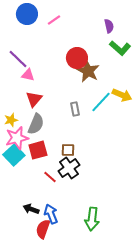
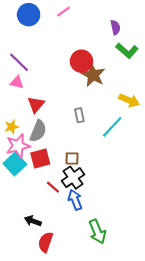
pink line: (54, 20) -> (63, 11), moved
pink triangle: (28, 75) -> (17, 82), moved
cyan line: (101, 102) -> (112, 127), moved
blue arrow: (51, 214) -> (75, 200), moved
green arrow: (92, 219) -> (97, 232), turned -30

